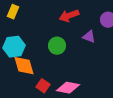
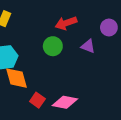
green circle: (57, 46) -> (53, 46), moved

